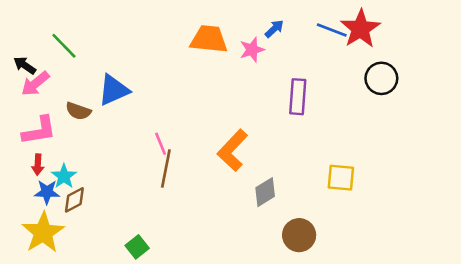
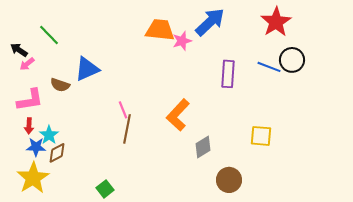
blue arrow: (274, 29) -> (210, 22), size x2.0
blue line: (332, 30) -> (269, 67), moved
pink star: (252, 50) -> (182, 41), moved
pink arrow: (35, 84) -> (27, 64), size x0.7

